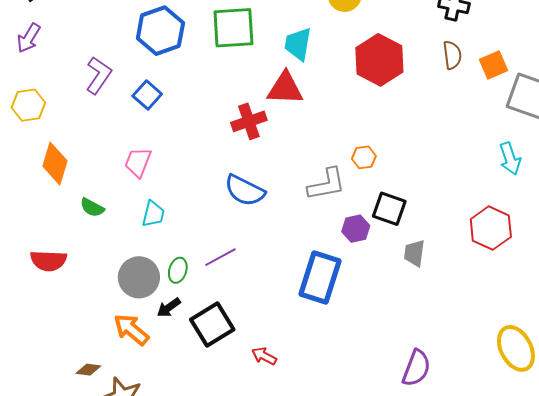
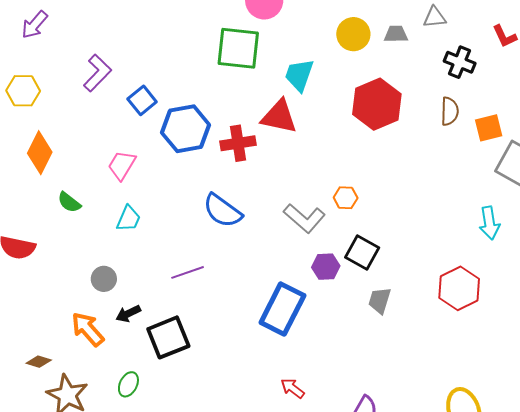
blue hexagon: (160, 31) -> (186, 129), moved
gray L-shape: (327, 184) -> (304, 218), turned 42
green ellipse: (178, 270) -> (128, 384), moved
gray circle: (139, 277) -> (104, 279), size x0.6
red arrow: (264, 356) -> (293, 388), moved

